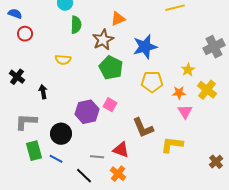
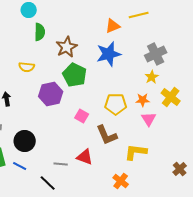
orange triangle: (118, 19) -> (113, 26), moved
gray cross: (214, 47) -> (156, 54), moved
yellow pentagon: (152, 82) -> (116, 104), moved
pink square: (110, 105) -> (82, 116), moved
purple hexagon: (87, 112) -> (51, 94), moved
orange cross: (118, 174) -> (121, 181), moved

